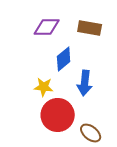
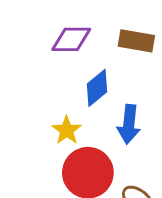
yellow star: (44, 87) -> (67, 130), turned 30

